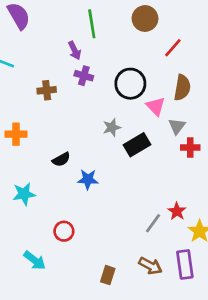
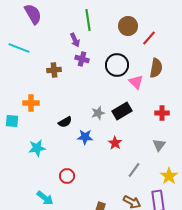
brown circle: (145, 18) -> (128, 26), moved
gray triangle: (177, 126) -> (159, 145), moved
gray star: (112, 128) -> (98, 113), moved
red star: (177, 211) -> (115, 143), moved

